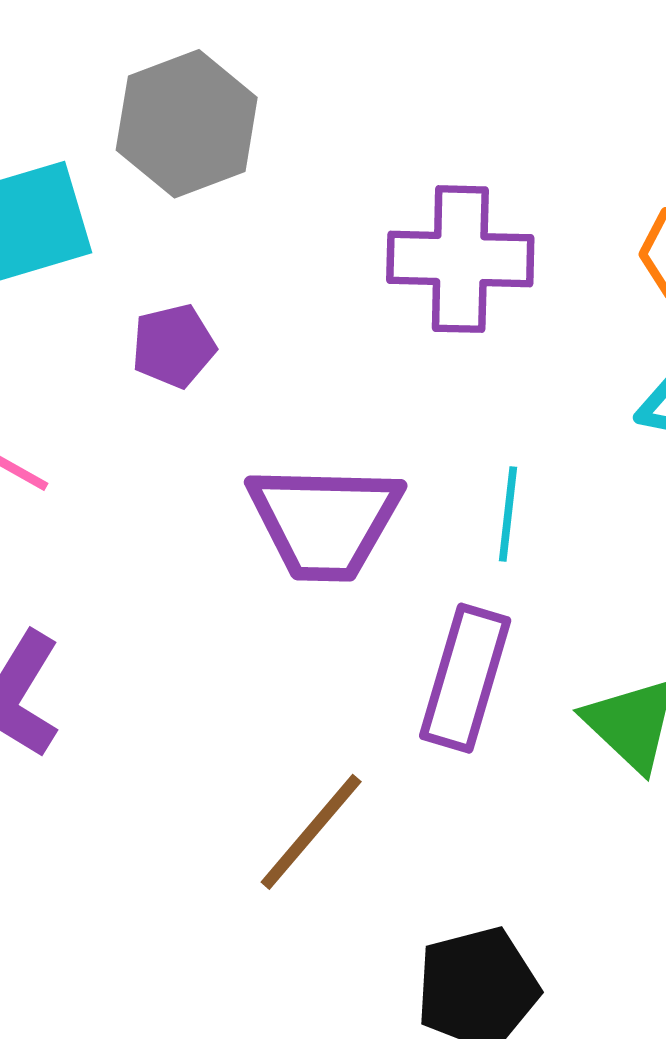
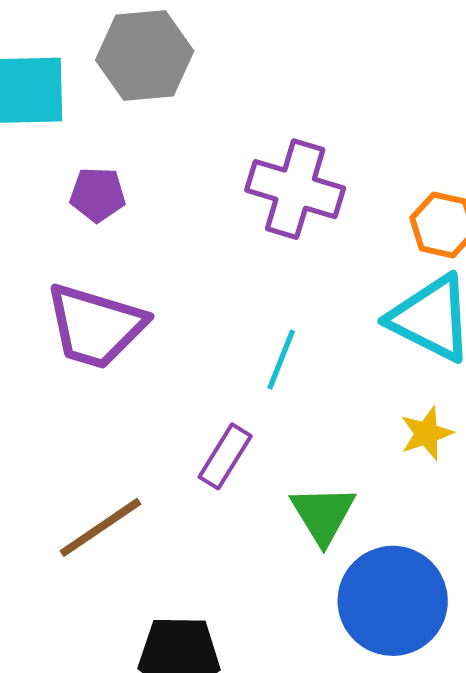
purple trapezoid: (325, 522) -> (96, 326), moved
purple rectangle: (465, 678) -> (225, 456), size x0.7

